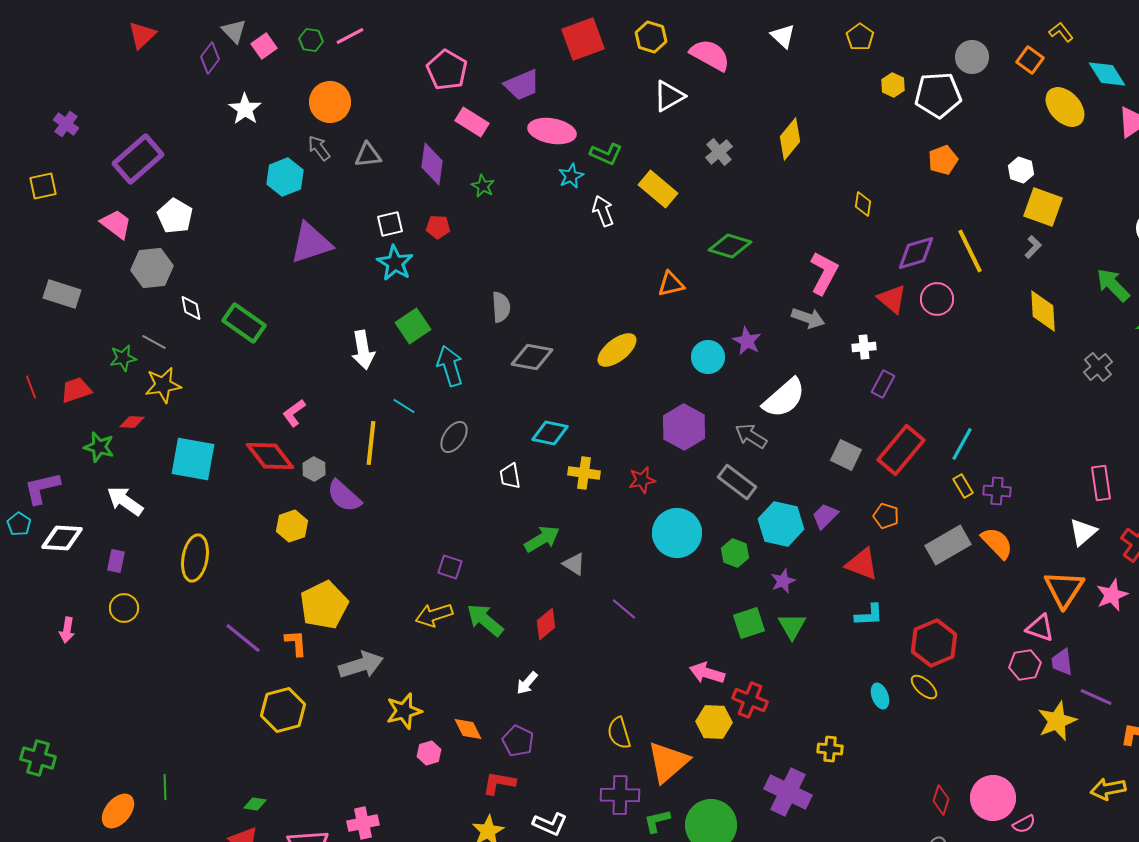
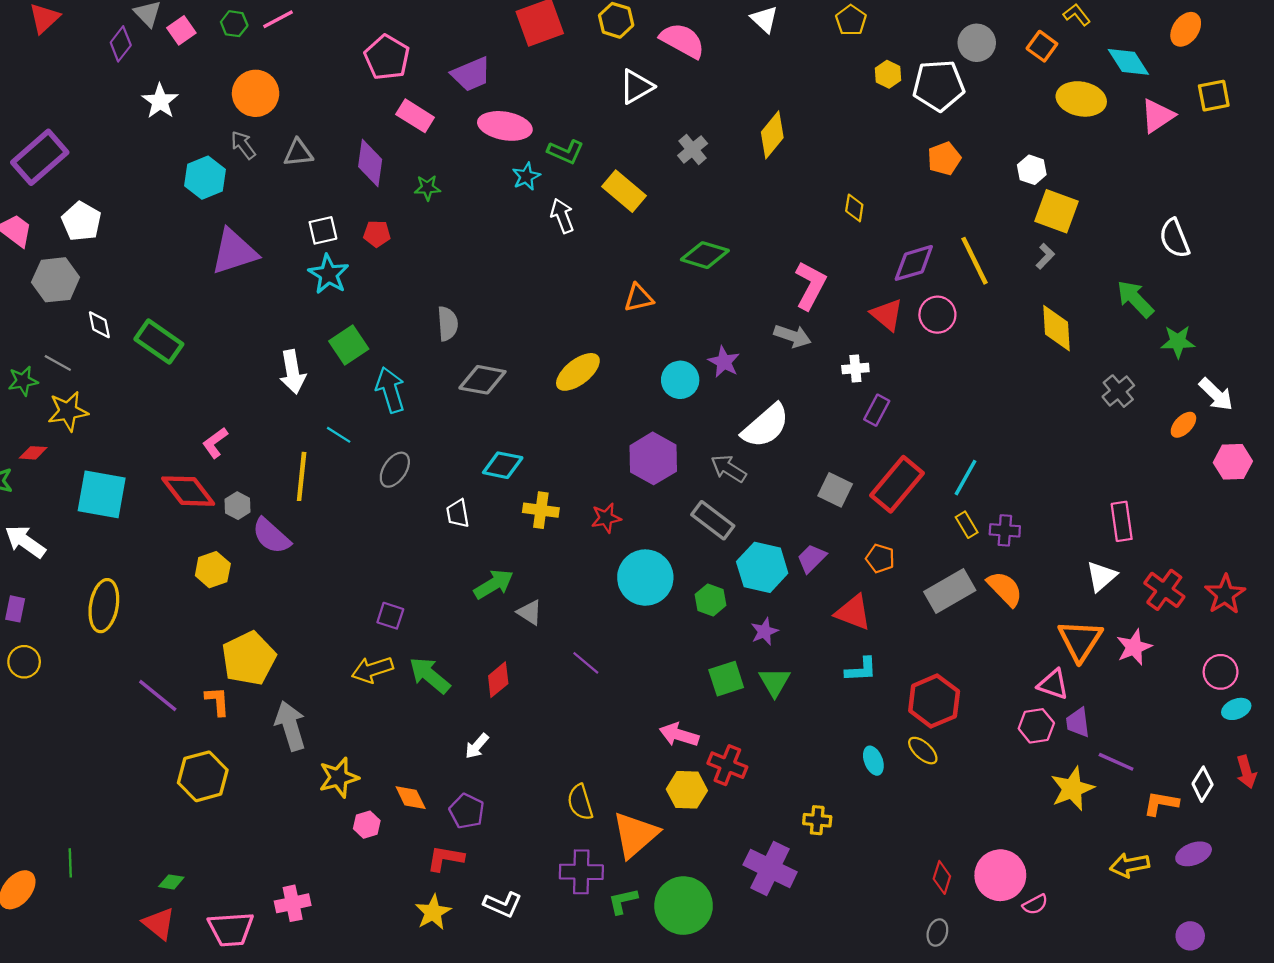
yellow ellipse: (1065, 107) -> (1081, 99), turned -36
green star: (483, 186) -> (427, 188), turned -30
gray arrow: (361, 665) -> (290, 726), turned -90

